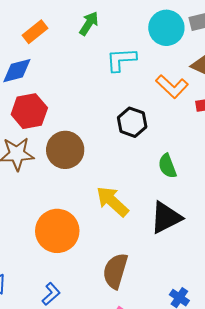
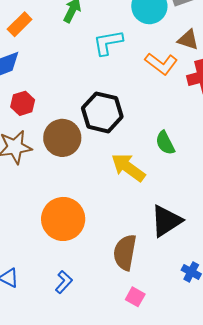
red hexagon: (29, 111) -> (23, 103), size x0.7
black hexagon: (132, 122) -> (102, 112), moved, size x1.4
yellow arrow: (112, 201) -> (128, 167), moved
black triangle: (166, 218) -> (166, 221), moved

